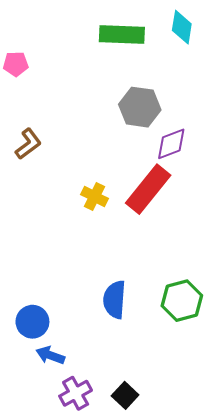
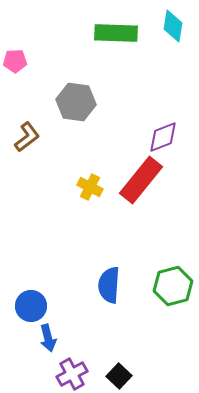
gray hexagon: (140, 107) -> (76, 102), moved
blue arrow: (50, 355) -> (48, 338), turned -124

